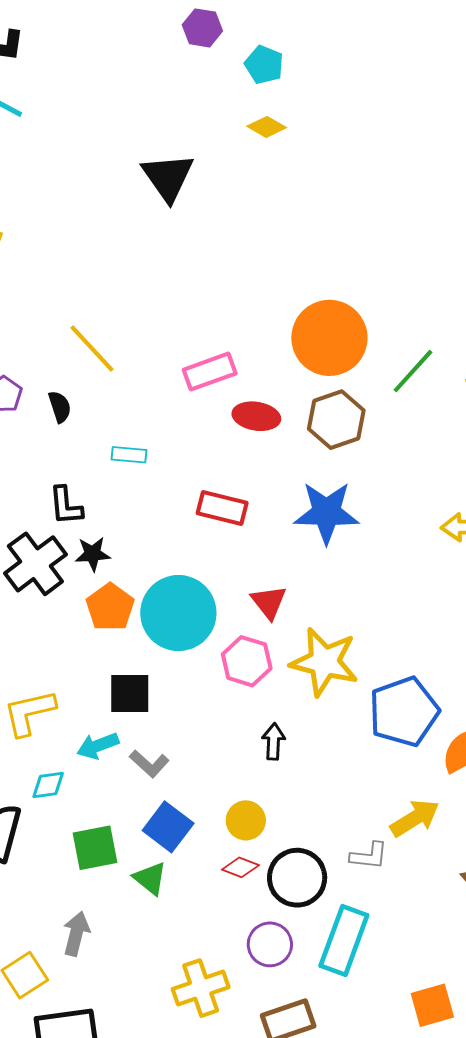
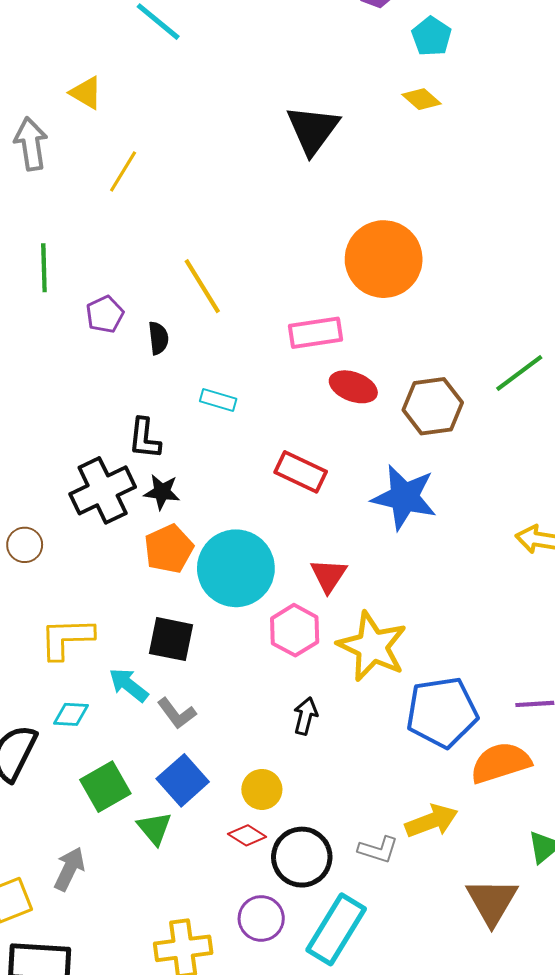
orange circle: (329, 338) -> (384, 259), moved
cyan arrow: (98, 746) -> (129, 685), turned 48
green square: (95, 848) -> (105, 787), turned -30

